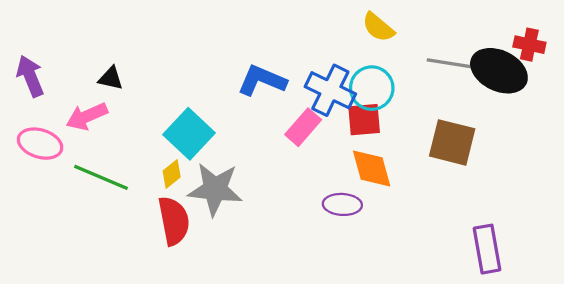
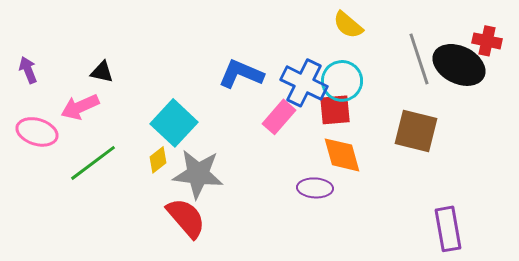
gray line: (455, 64) -> (419, 59), turned 63
purple arrow: (30, 76) -> (28, 70), size x0.7
green line: (101, 177) -> (93, 163), turned -60
red semicircle: (174, 221) -> (186, 218), moved, turned -30

